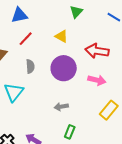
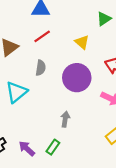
gray arrow: (61, 107) -> (65, 119), turned 96
green rectangle: (70, 132) -> (53, 147), moved

